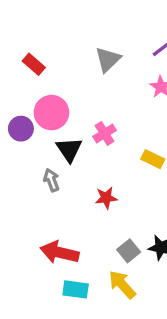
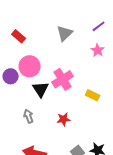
pink cross: (105, 133) -> (63, 79), size x1.5
gray arrow: (51, 180) -> (29, 116), moved

